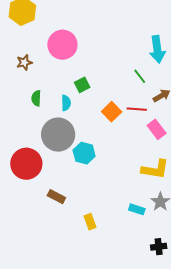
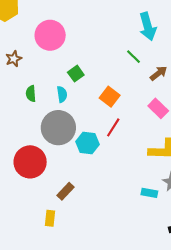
red line: (137, 109) -> (113, 127), moved, turned -54
brown rectangle: (56, 197) -> (65, 191), turned -66
yellow rectangle: (90, 222) -> (50, 218), moved, turned 35

